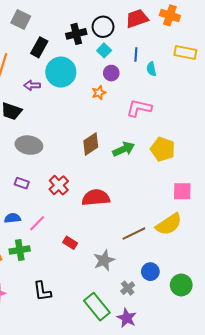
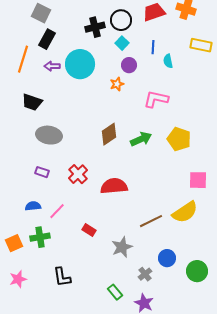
black rectangle: (39, 47) -> (47, 39), moved
purple arrow: (32, 85) -> (52, 66), moved
green rectangle: (97, 307) -> (115, 292), size x0.6

